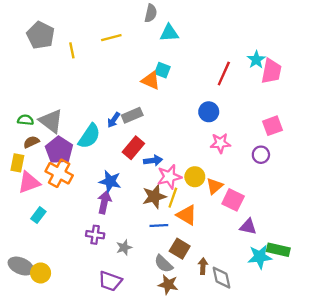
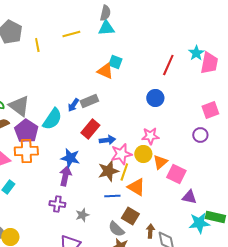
cyan triangle: (169, 33) -> (106, 28), moved
pink star: (220, 143) -> (150, 136), moved
orange cross: (59, 173) -> (26, 151), turned -30

